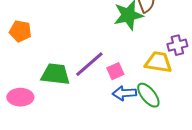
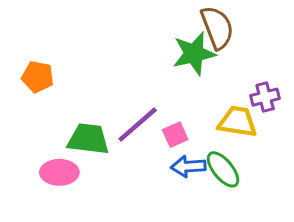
pink ellipse: (20, 97) -> (59, 172), moved

